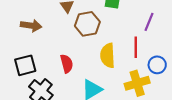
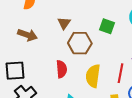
red semicircle: (67, 64) -> (62, 69), moved

